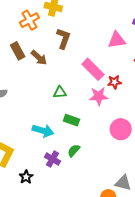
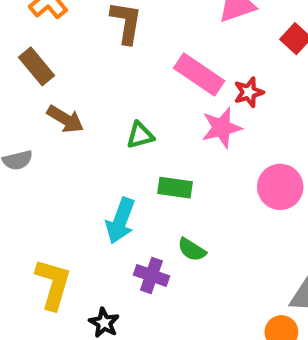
brown arrow: (39, 58) -> (65, 119), moved
cyan arrow: (43, 131) -> (120, 221), turned 105
green semicircle: (74, 151) -> (192, 250), turned -88

